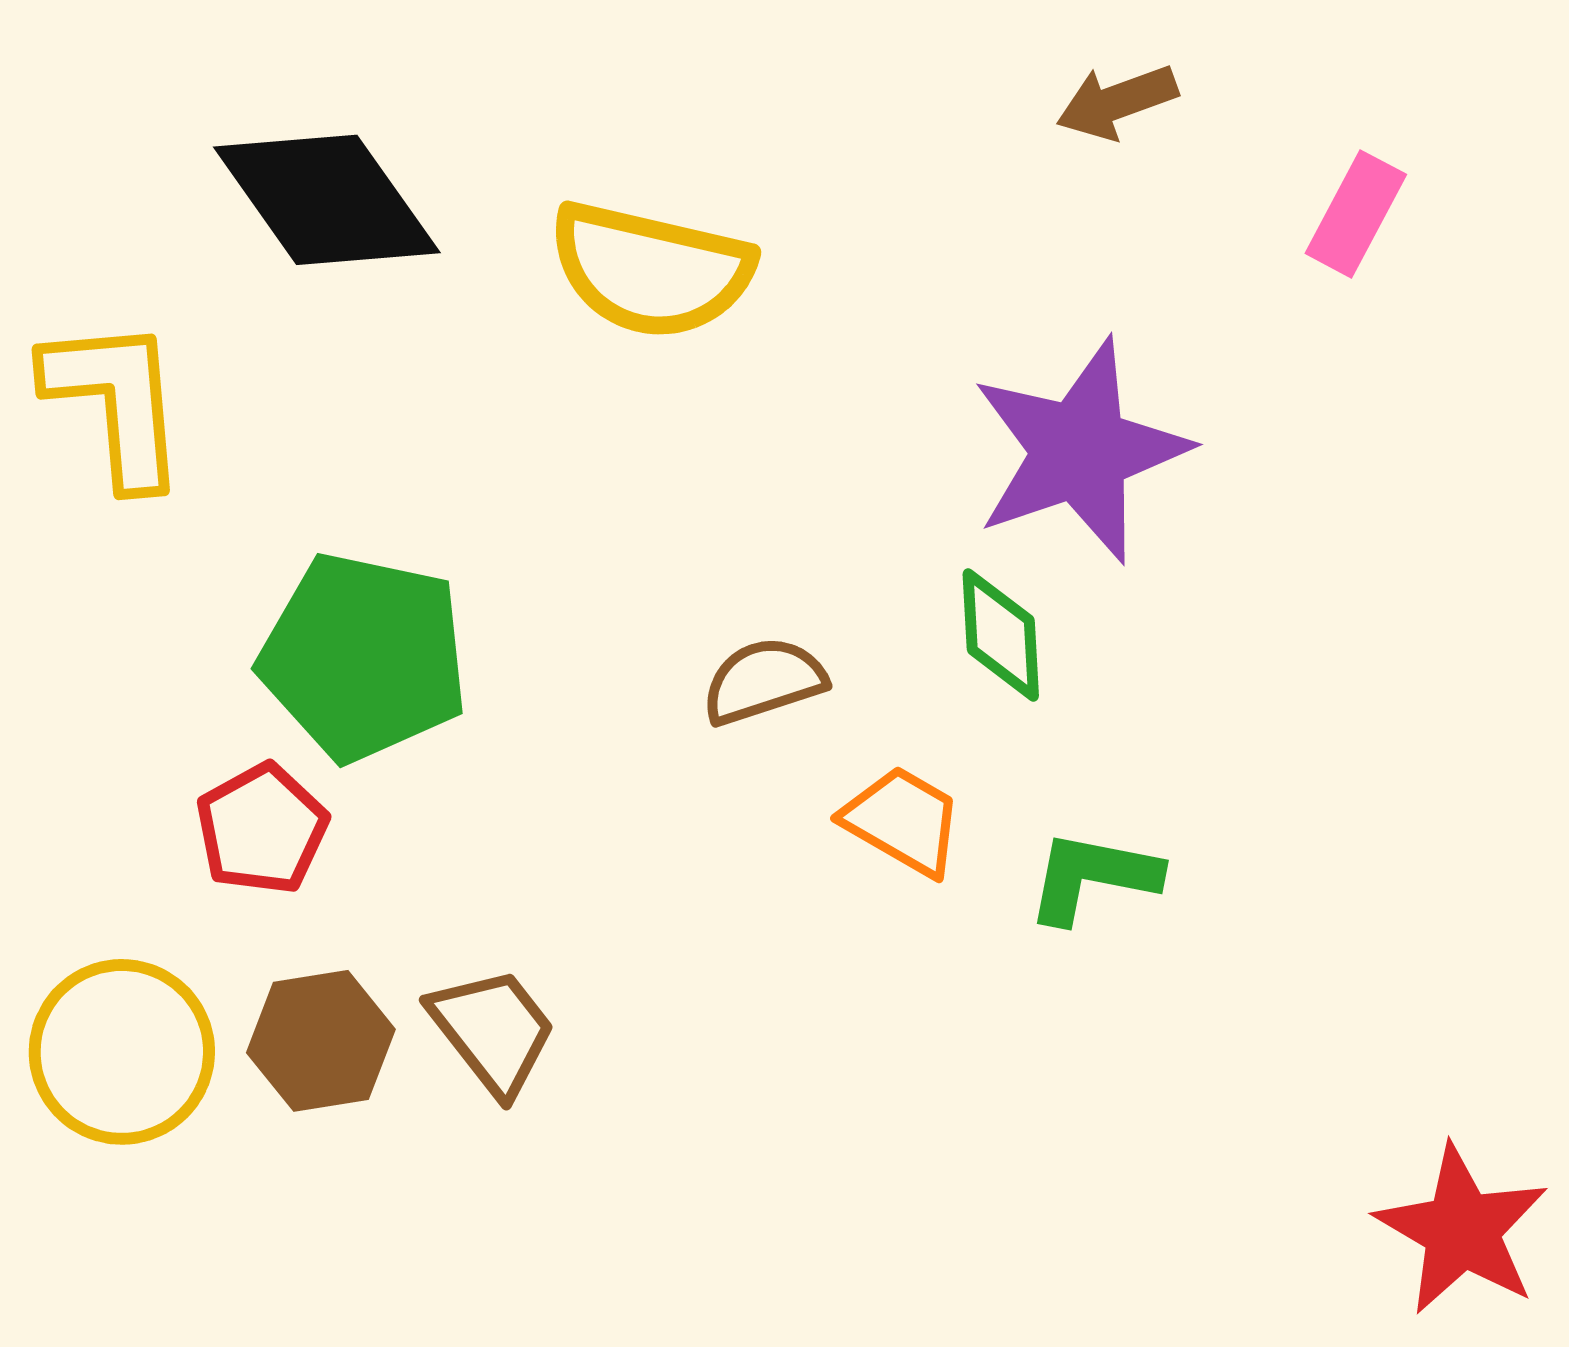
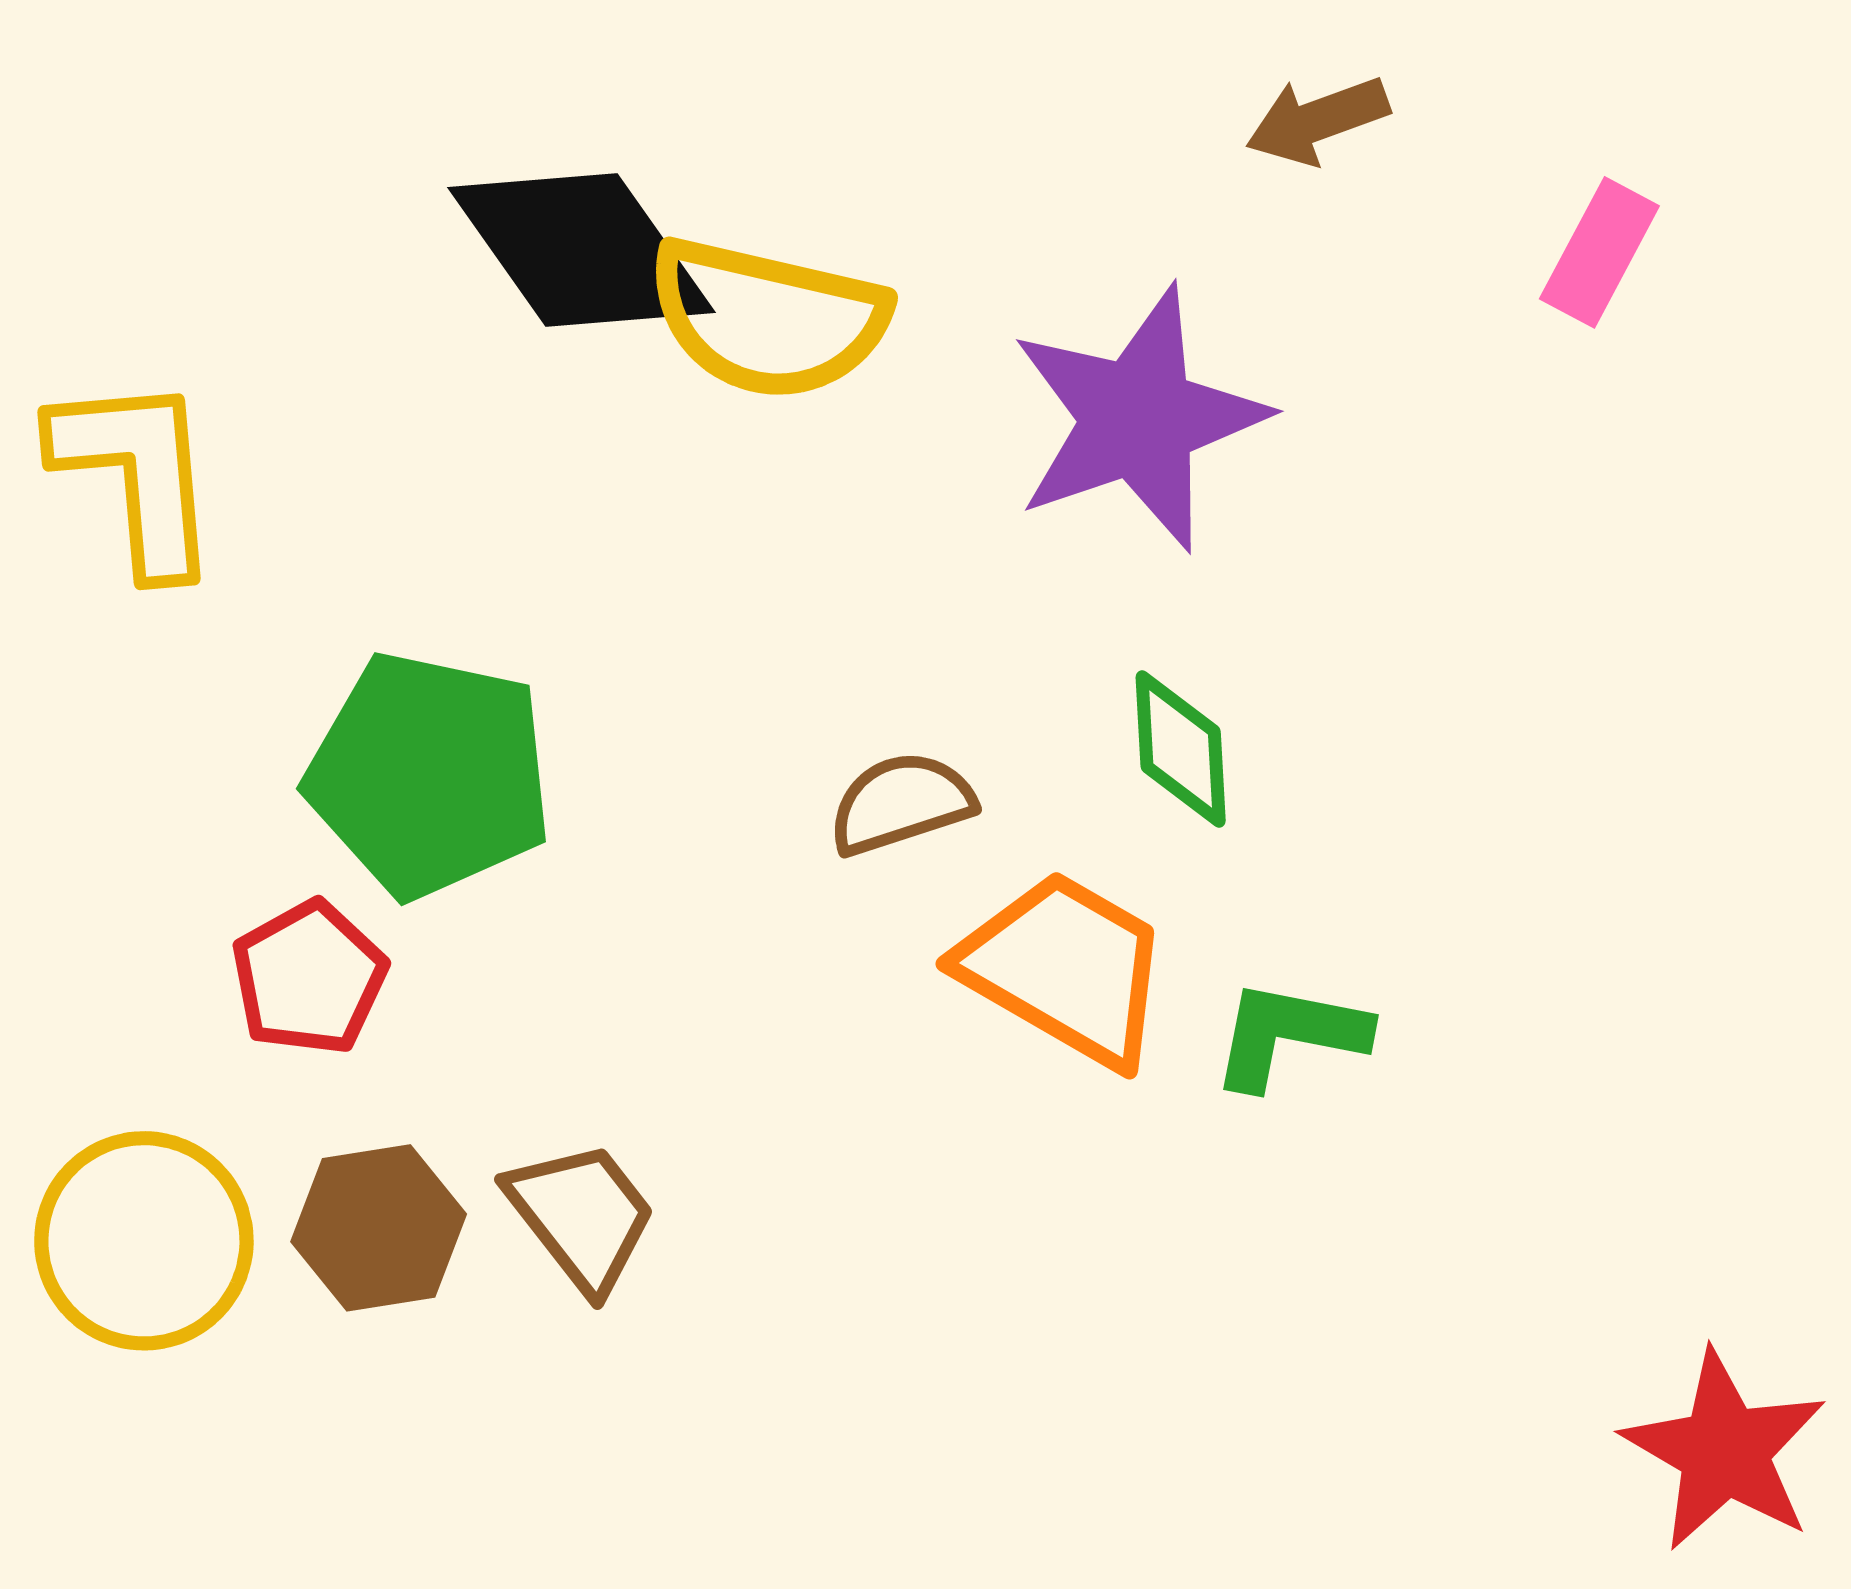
black diamond: (327, 200) -> (581, 250), moved
purple star: (1080, 451) -> (1138, 419), moved
orange trapezoid: (903, 821) -> (1065, 968), size x1.5

